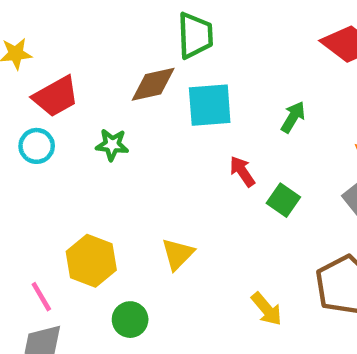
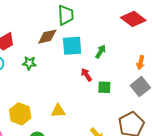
green arrow: (293, 117) -> (101, 52), moved
green square: (283, 200) -> (104, 87), turned -32
yellow triangle: (178, 254) -> (58, 111), turned 42

